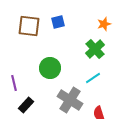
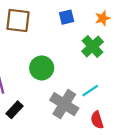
blue square: (58, 22) -> (67, 17), moved
cyan line: (93, 78) -> (90, 91), moved

